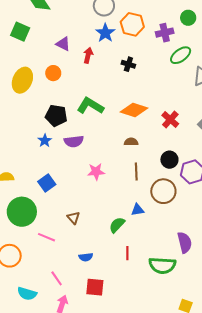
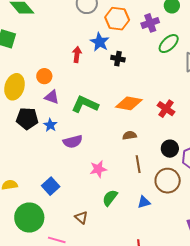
blue star: (105, 33) -> (100, 42), moved
purple triangle: (63, 44) -> (52, 97), moved
black pentagon: (56, 116) -> (27, 119), moved
blue star: (45, 141) -> (50, 125), moved
green semicircle: (117, 225) -> (110, 198), moved

